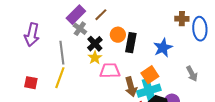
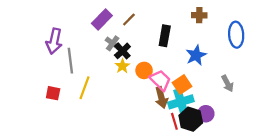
brown cross: (182, 19) -> (199, 15), moved
gray cross: (80, 29) -> (113, 43), moved
orange circle: (118, 35) -> (144, 70), moved
black rectangle: (131, 43) -> (165, 36), moved
gray line: (62, 53) -> (70, 61), moved
pink trapezoid: (110, 71) -> (160, 80), moved, turned 45

